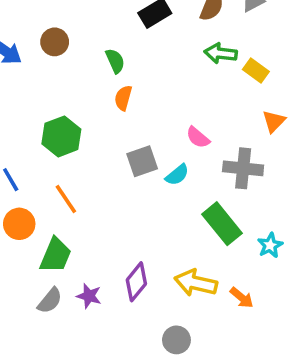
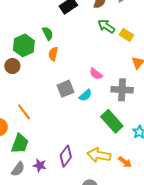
brown circle: (55, 42) -> (12, 66), moved
green arrow: (221, 53) -> (106, 26), turned 30
green hexagon: (61, 136) -> (24, 45), moved

